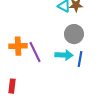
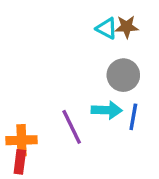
orange cross: (18, 46) -> (22, 140), moved
purple line: (35, 52) -> (72, 127), moved

